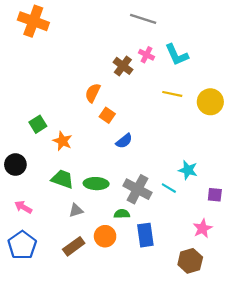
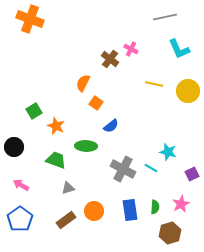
gray line: (143, 19) -> (165, 17), moved, turned -30
cyan L-shape: (177, 55) -> (179, 49), moved
green ellipse: (96, 184) -> (86, 146), moved
purple square: (215, 195) -> (192, 174), turned -32
green semicircle: (122, 214) -> (155, 207), moved, turned 96

